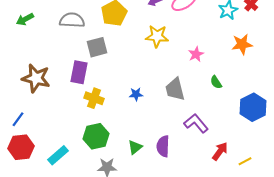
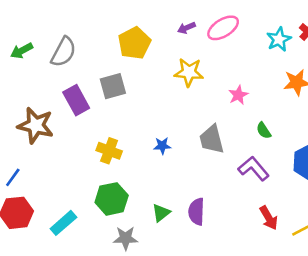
gray semicircle: (72, 20) -> (63, 52), moved, turned 115
purple rectangle: (79, 72) -> (76, 100), moved, turned -40
purple L-shape: (196, 123) -> (253, 168), moved
red arrow: (220, 151) -> (269, 218), turned 114

